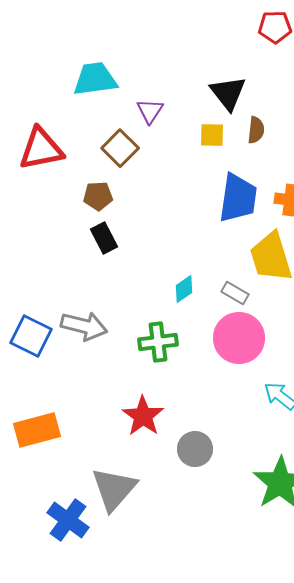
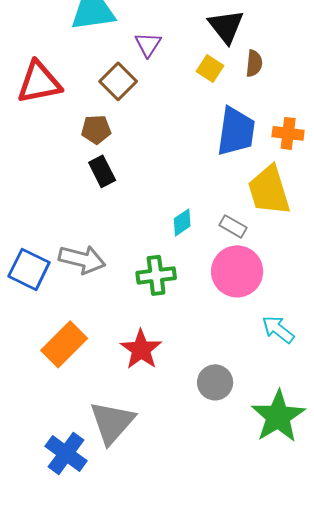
yellow square: (212, 135) -> (210, 68), turned 32
orange rectangle: (37, 430) -> (64, 344), moved, turned -30
gray circle: (195, 449) -> (215, 382), moved

